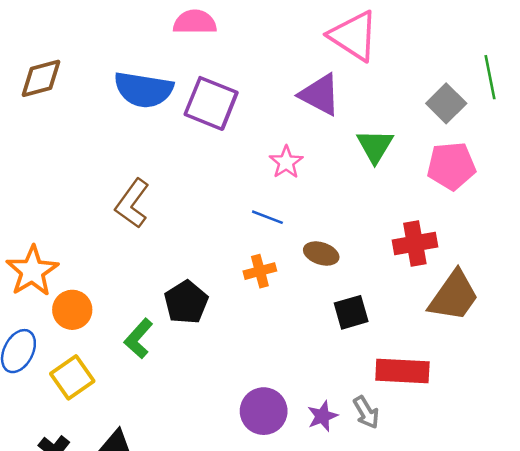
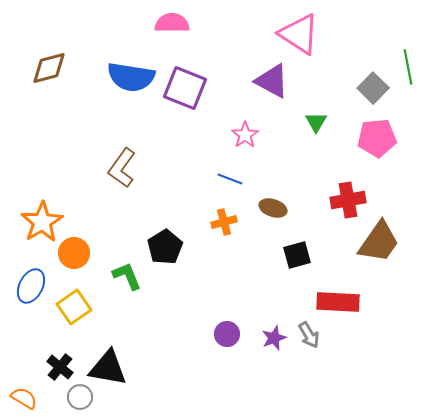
green triangle: (375, 146) -> (316, 122), size x0.7
green L-shape: (139, 339) -> (127, 276), turned 116
purple circle: (264, 411) -> (227, 334), size x0.7

